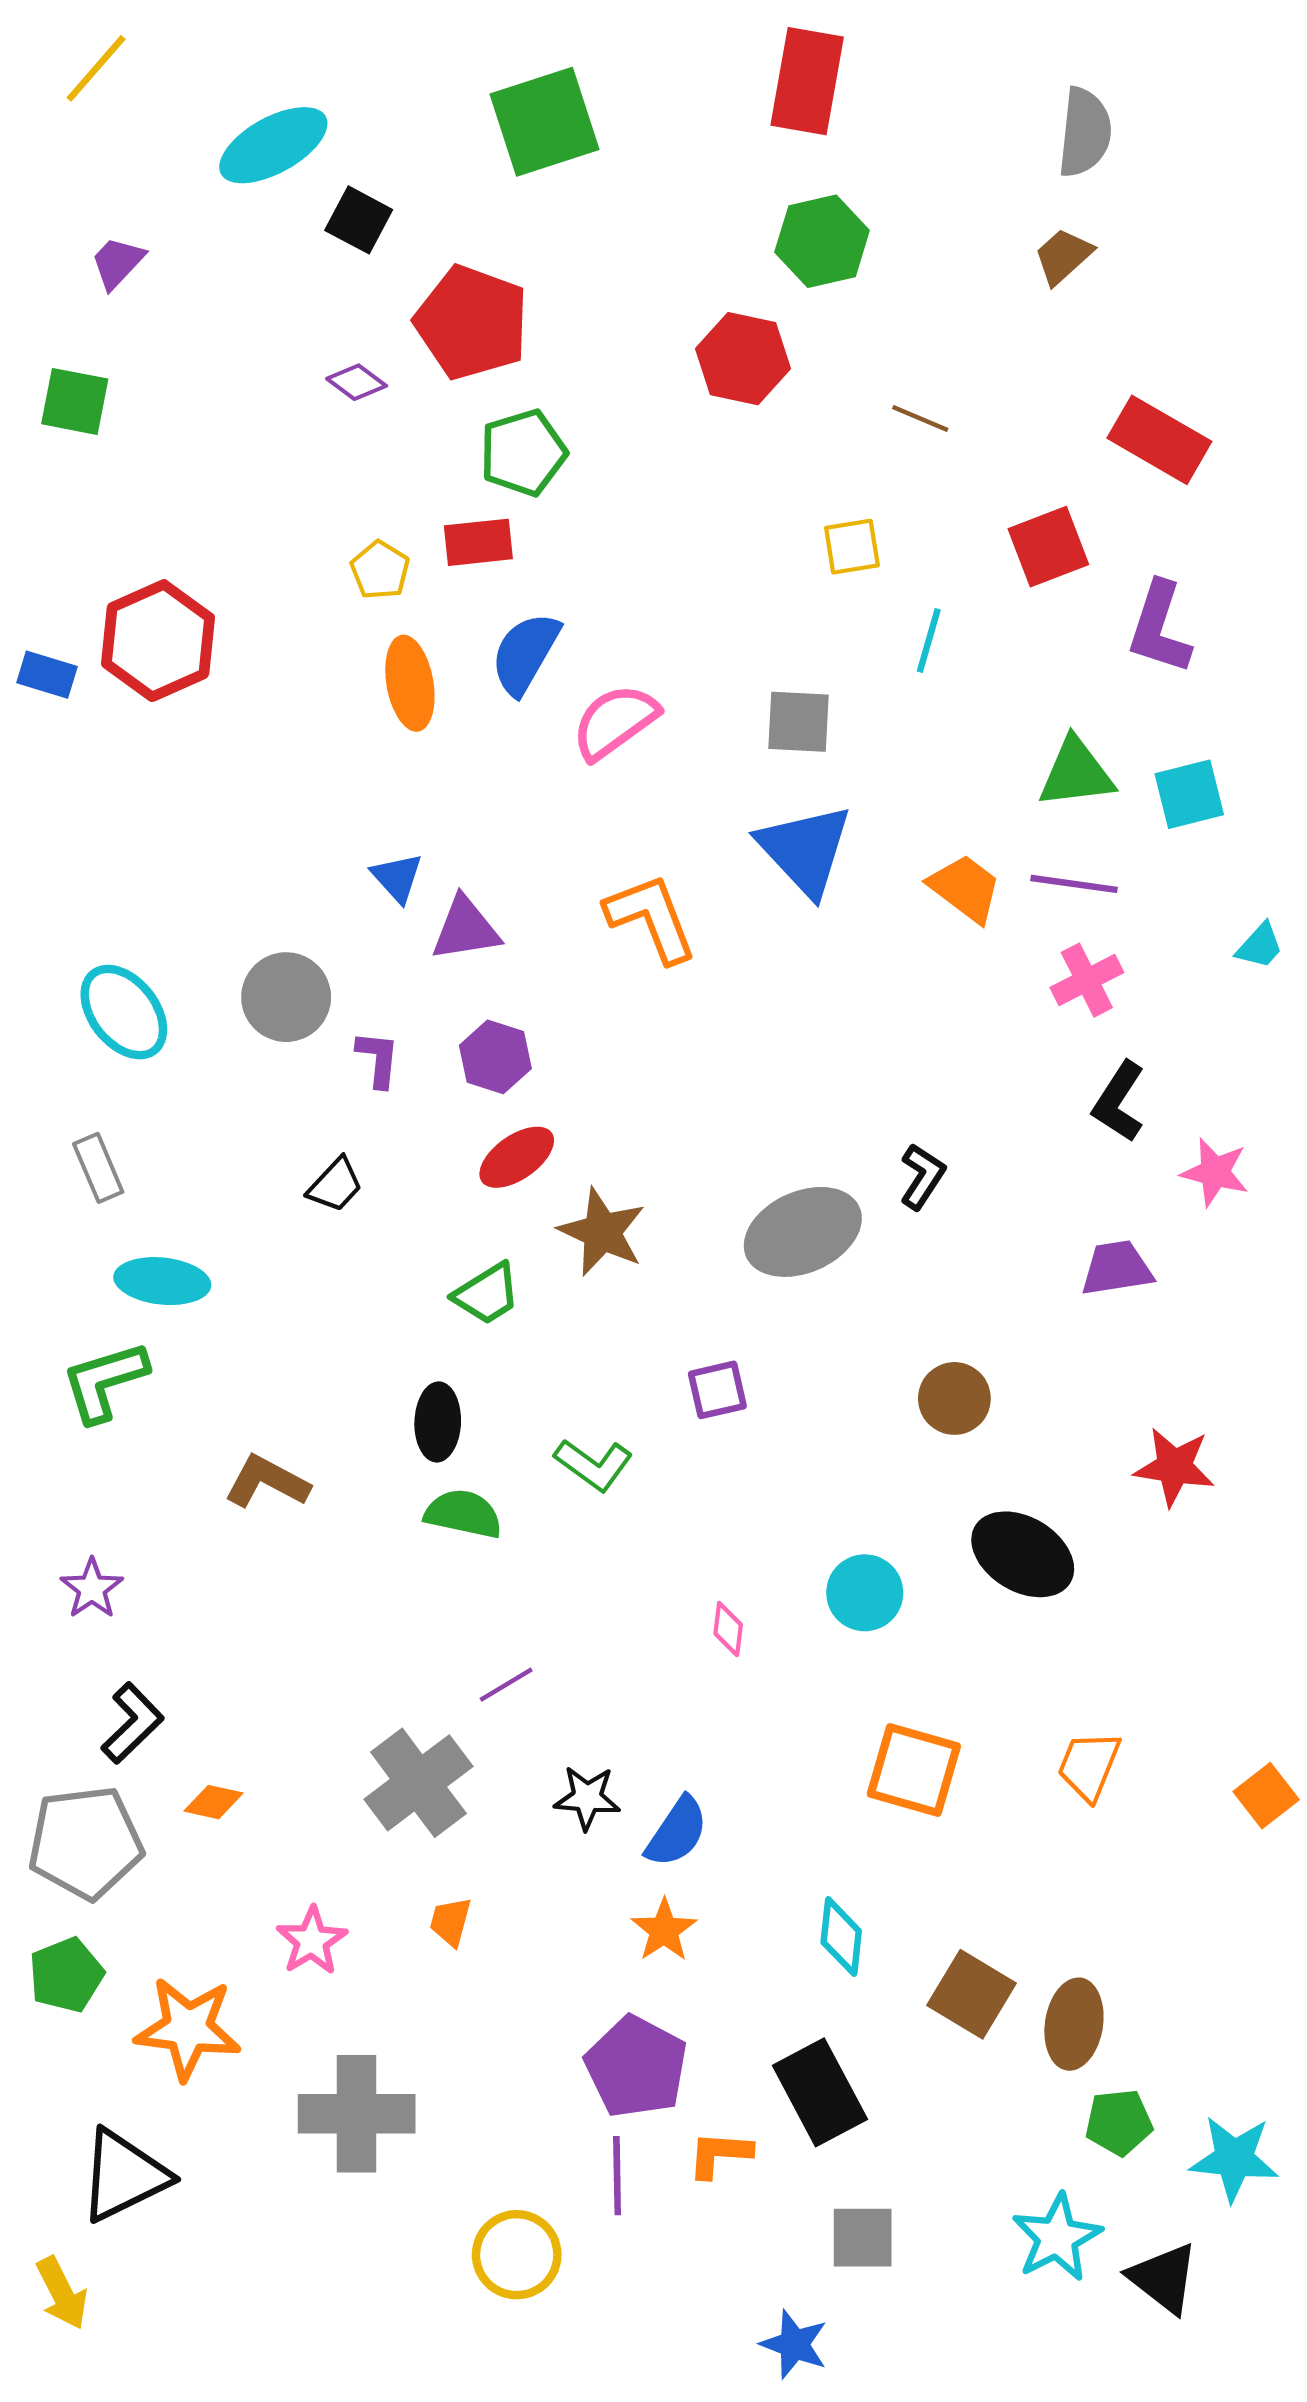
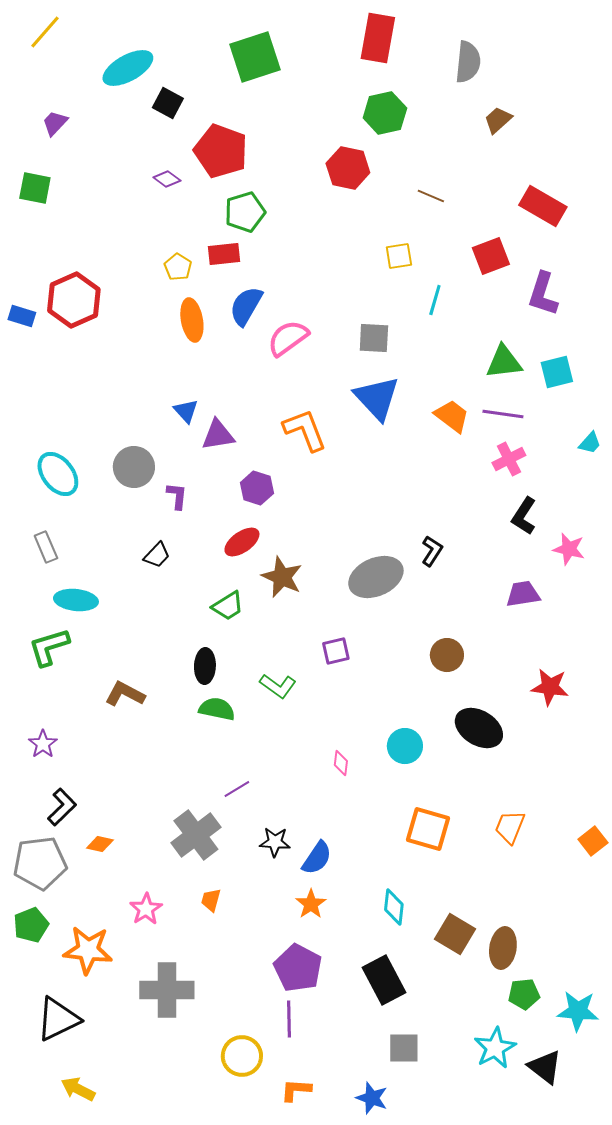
gray semicircle: (1085, 132) -> (468, 62), moved
purple hexagon: (495, 1057) -> (257, 488), moved
orange L-shape: (720, 2154) -> (296, 1090), moved
yellow arrow: (62, 2293) -> (78, 1089), moved, turned 144

